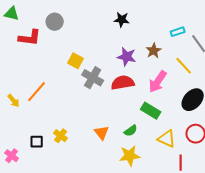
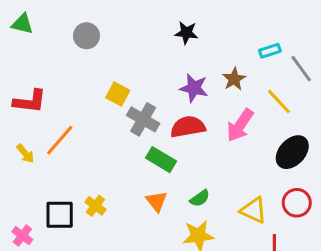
red L-shape: (30, 38) -> (30, 101), moved
green rectangle: (151, 111) -> (161, 160), moved
black square: (37, 142) -> (60, 215), size x1.5

